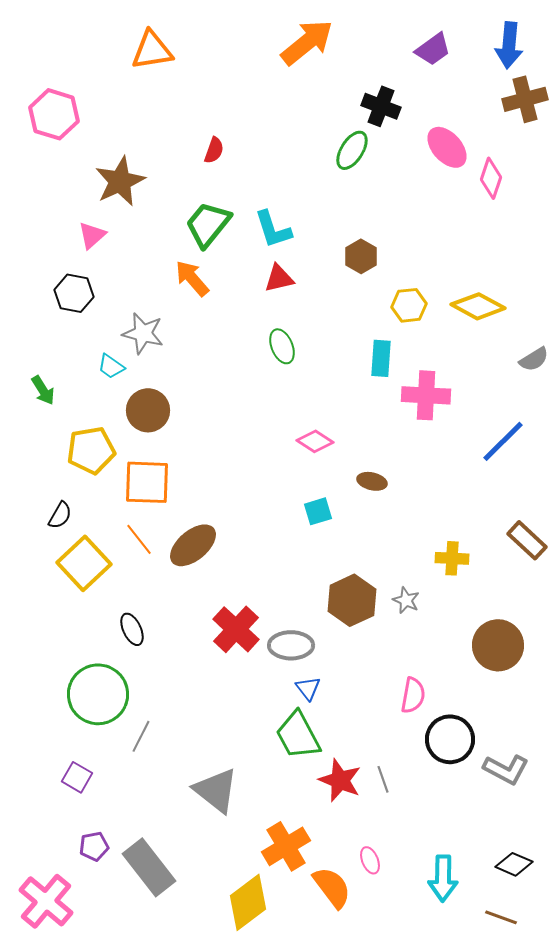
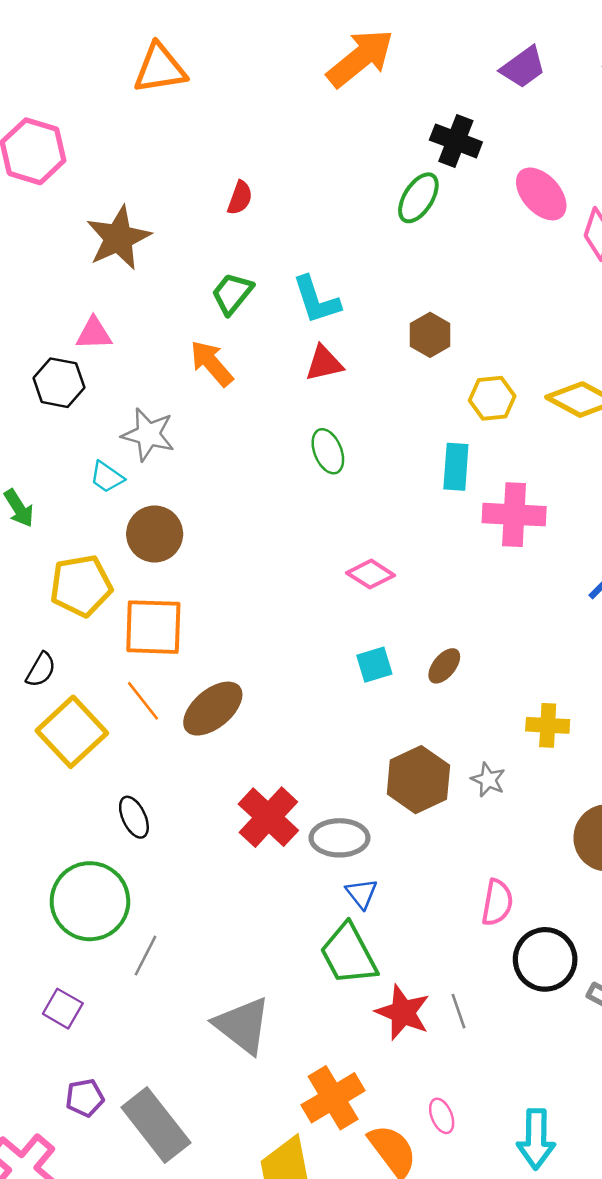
green trapezoid: (208, 224) -> (232, 294), size x0.7
pink triangle: (92, 235) -> (94, 334), moved, turned 40
brown ellipse: (372, 481) -> (444, 666), moved, turned -64

